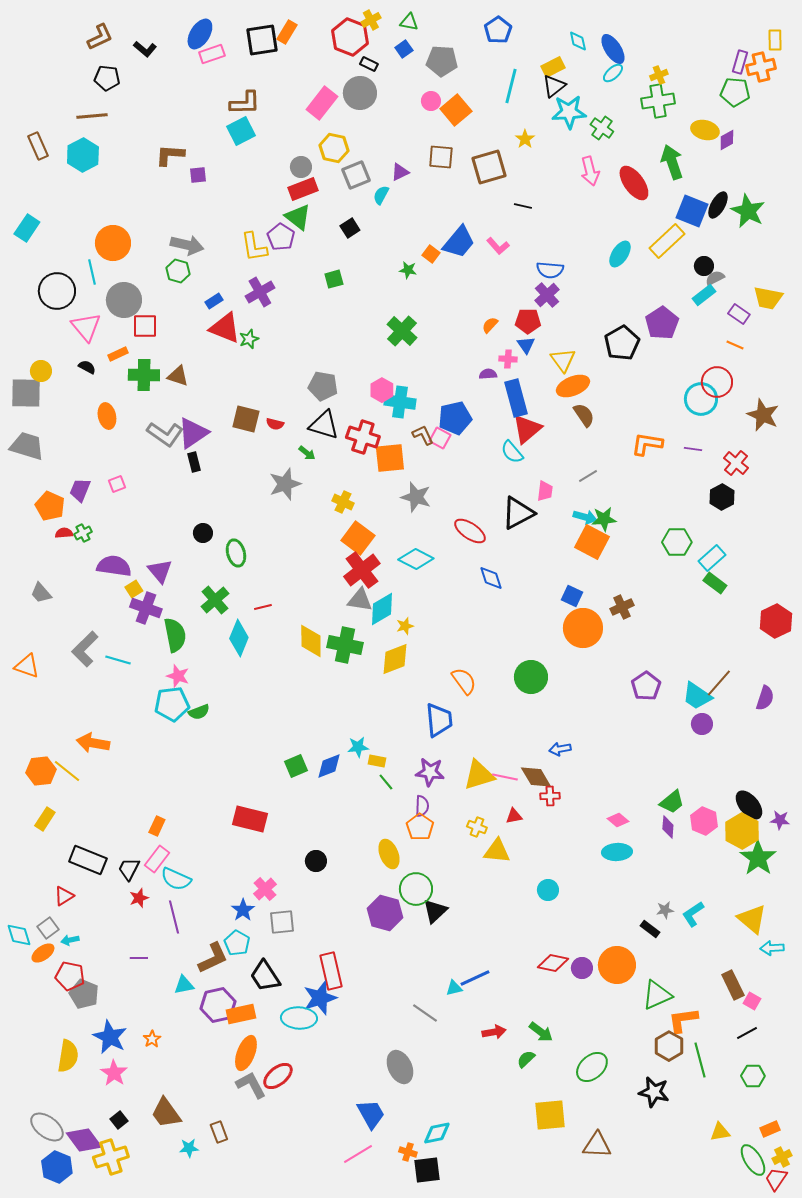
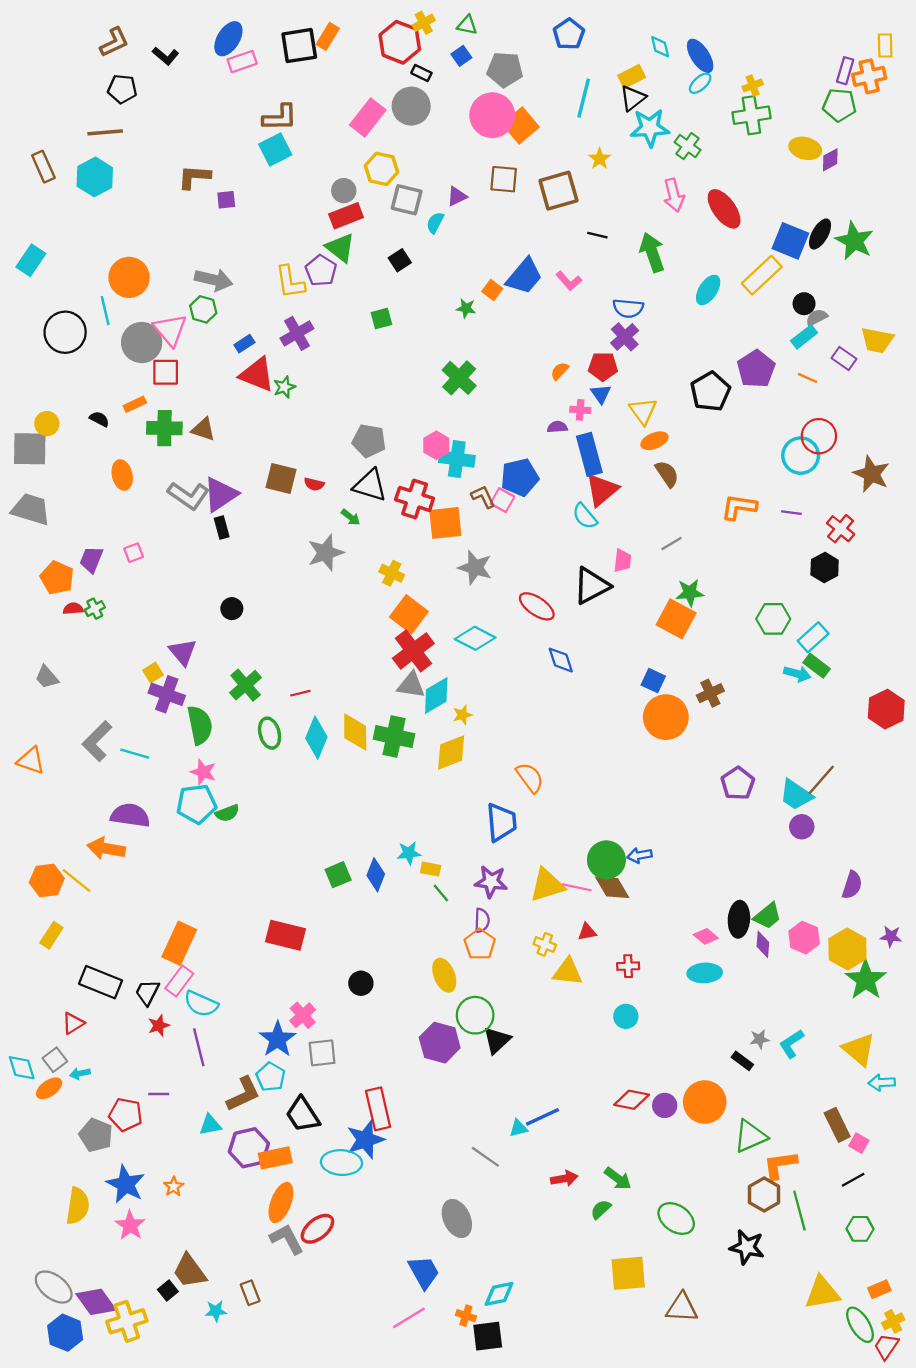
pink circle: (431, 101) -> (492, 115), size x2.0
green arrow: (672, 162) -> (652, 252), moved
gray square: (356, 175) -> (407, 200), turned 36
pink triangle: (86, 327) -> (170, 330), moved
orange line: (735, 345) -> (807, 378), moved
orange ellipse: (573, 386) -> (654, 441), size x0.7
cyan arrow: (585, 517) -> (797, 674), moved
green ellipse: (236, 553) -> (270, 733), moved
purple semicircle: (114, 566) -> (130, 815), moved
cyan diamond: (239, 638) -> (316, 738), moved
green circle: (531, 677) -> (606, 860), moved
purple semicircle: (765, 698) -> (852, 885), moved
blue diamond: (329, 766) -> (376, 875), turned -48
red cross: (550, 796) -> (628, 966), moved
black ellipse: (749, 805) -> (739, 919), moved, turned 44
orange rectangle: (157, 826) -> (179, 943), size x1.8
blue star: (243, 910) -> (278, 1039), size x1.4
red pentagon: (70, 976) -> (126, 1115), moved
green ellipse: (592, 1067) -> (676, 1219), turned 76
black square: (119, 1120) -> (168, 1290), moved
yellow triangle: (720, 1132) -> (822, 1293), size x1.6

